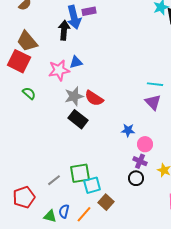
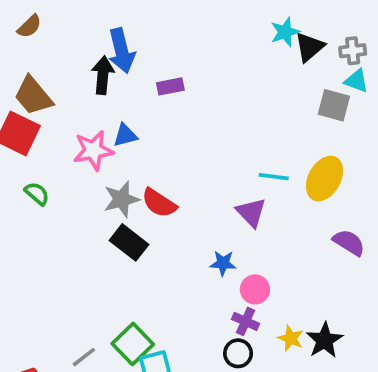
purple rectangle: (89, 11) -> (170, 86), moved
purple triangle: (153, 102) -> (251, 212), moved
green square: (80, 173) -> (133, 344), turned -35

